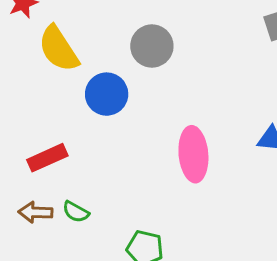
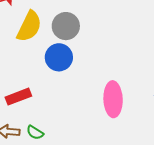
gray circle: (152, 46) -> (66, 26), moved
yellow semicircle: (59, 49) -> (29, 26), turned -124

